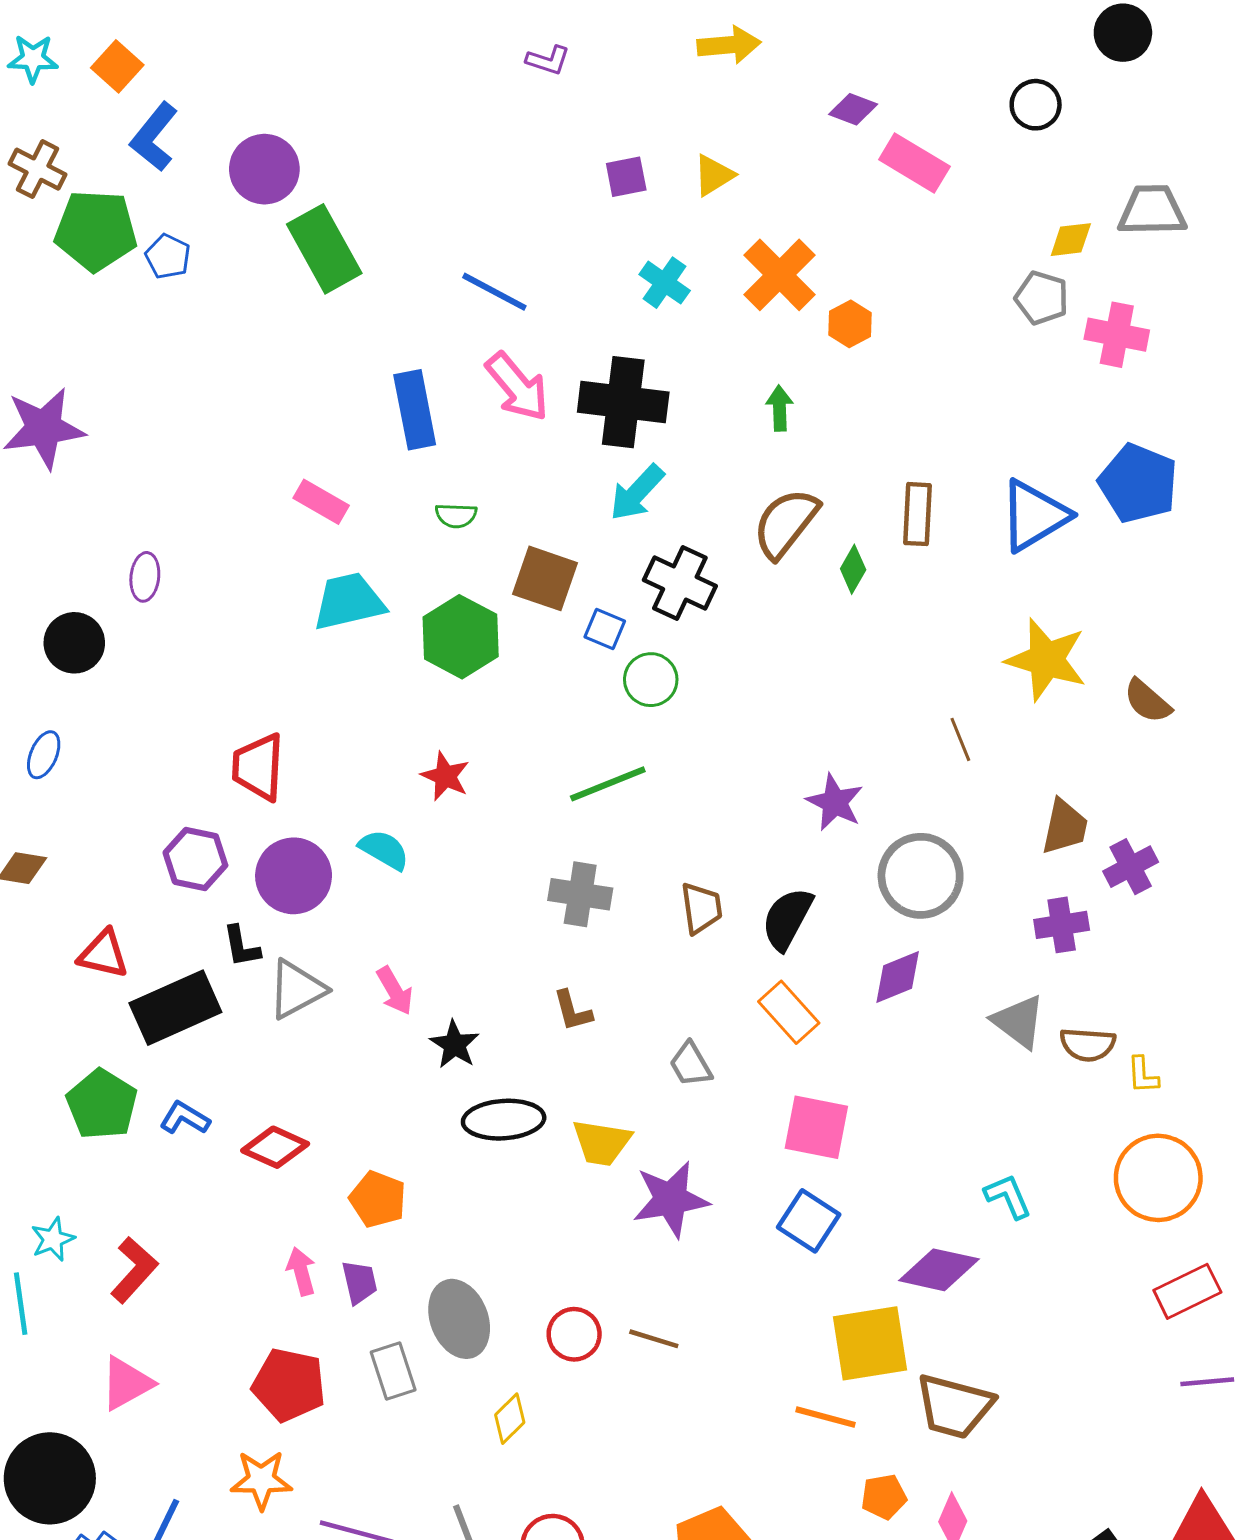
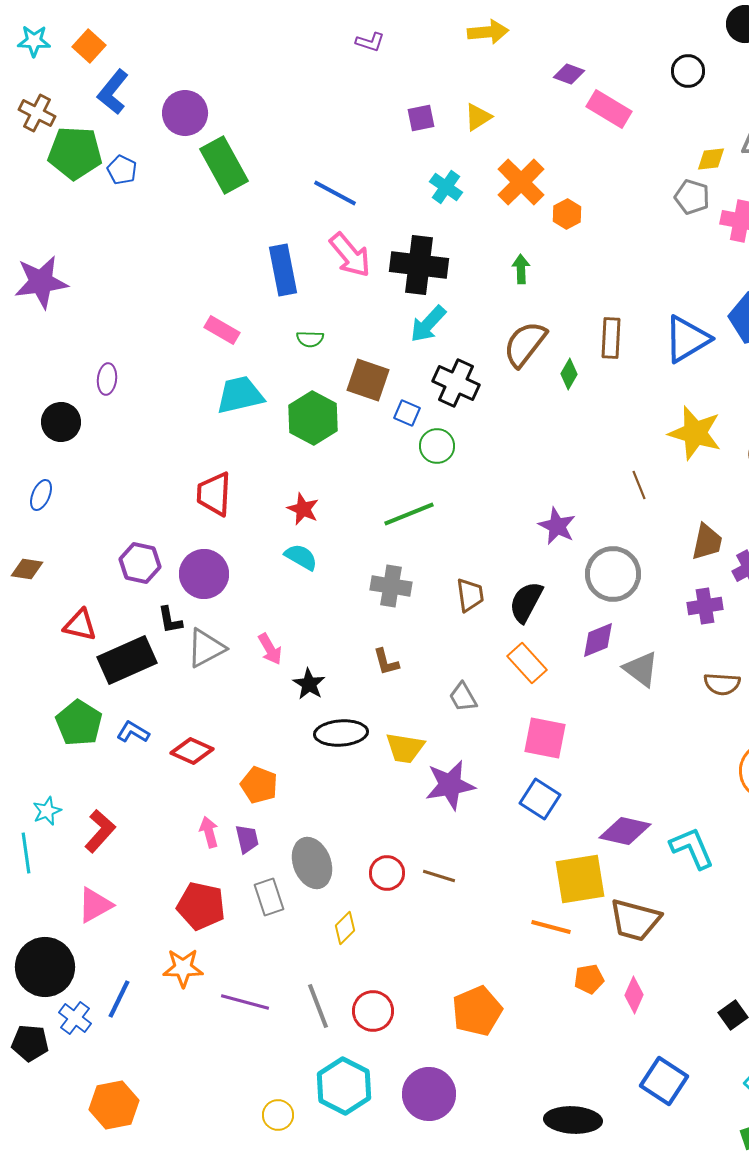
red trapezoid: (258, 767) -> (214, 494), moved
cyan semicircle: (384, 850) -> (301, 557), moved
gray triangle: (1019, 1021) -> (641, 669), moved
cyan L-shape: (1008, 1196) -> (692, 848), moved, size x1.4

